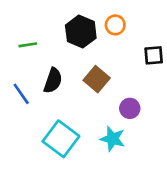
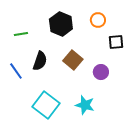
orange circle: (115, 25) -> (98, 20), moved
purple circle: (130, 108) -> (101, 72), moved

